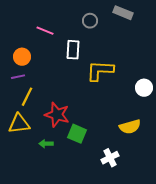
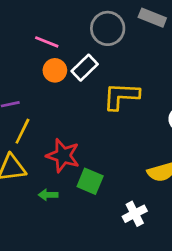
gray circle: (90, 21) -> (108, 28), size x1.6
white rectangle: (73, 50) -> (85, 68), turned 42
orange circle: (22, 57) -> (55, 70), moved

